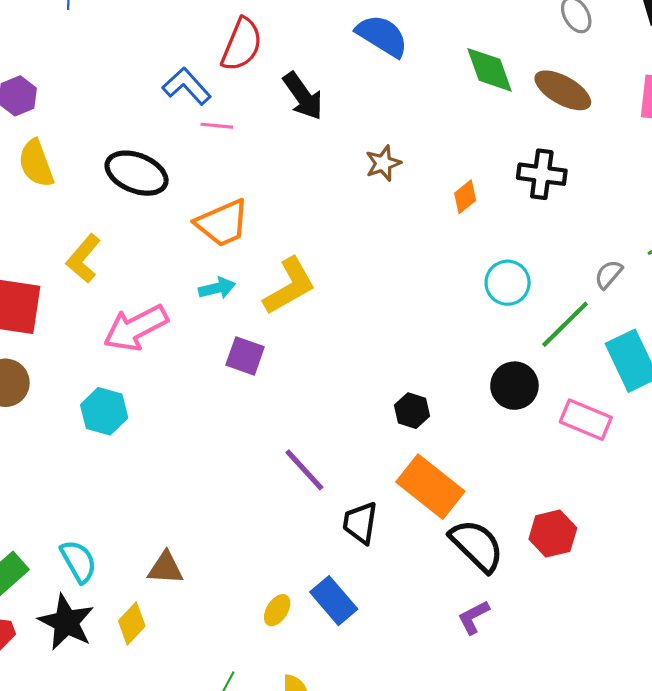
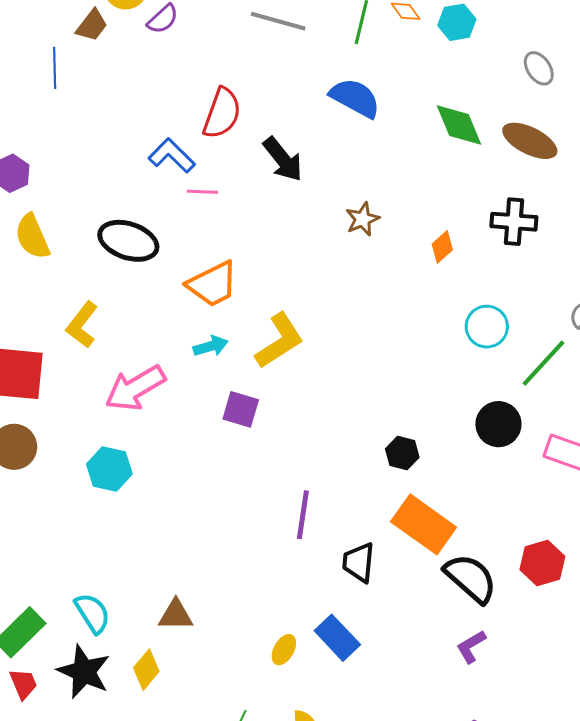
purple line: (304, 470) -> (303, 515), turned 54

